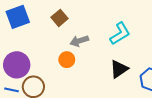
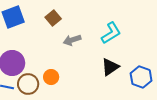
orange circle: (67, 60) -> (51, 77), moved

